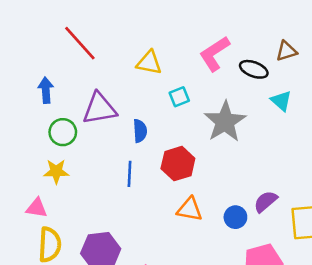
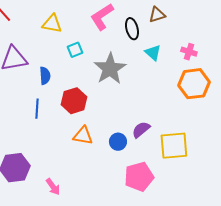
black ellipse: (254, 69) -> (132, 29), turned 55

